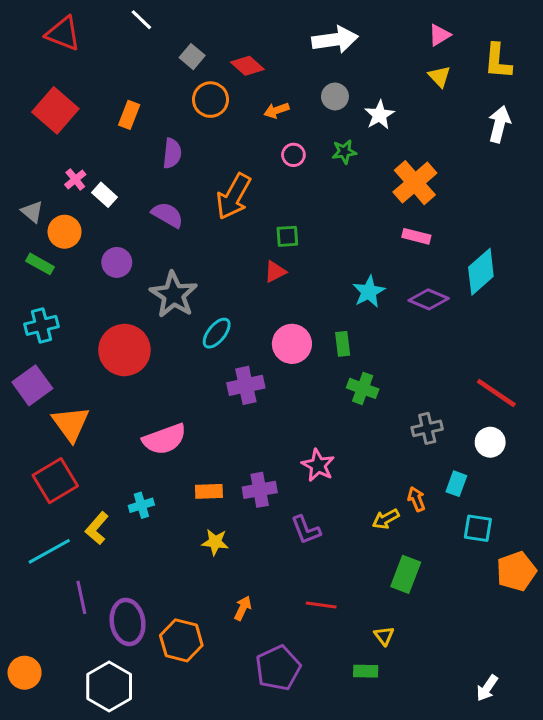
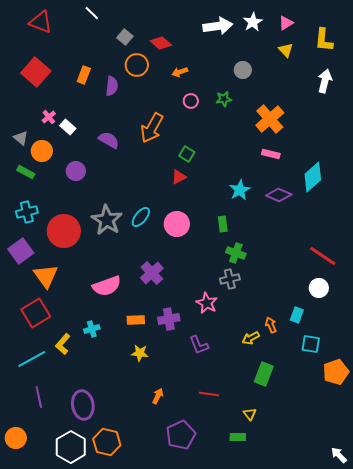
gray circle: (335, 96) -> (243, 70), moved
white star: (380, 115) -> (253, 22), moved
purple semicircle: (172, 153) -> (112, 86), moved
green square: (287, 236) -> (187, 154), turned 35
gray star: (174, 295) -> (107, 220), moved
pink circle: (292, 344) -> (177, 224), moved
red circle: (124, 350) -> (64, 231), moved
purple cross: (246, 385) -> (152, 273), moved, turned -30
gray cross: (427, 428) -> (230, 279), moved
purple line: (81, 597) -> (39, 397), moved
orange hexagon: (181, 640) -> (107, 442), moved
white arrow: (487, 688) -> (339, 455), moved, turned 102

